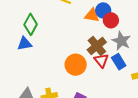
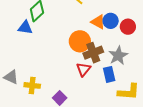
red circle: (111, 20) -> (128, 27), moved
red triangle: (101, 60) -> (83, 69), moved
orange circle: (76, 65) -> (80, 41), moved

